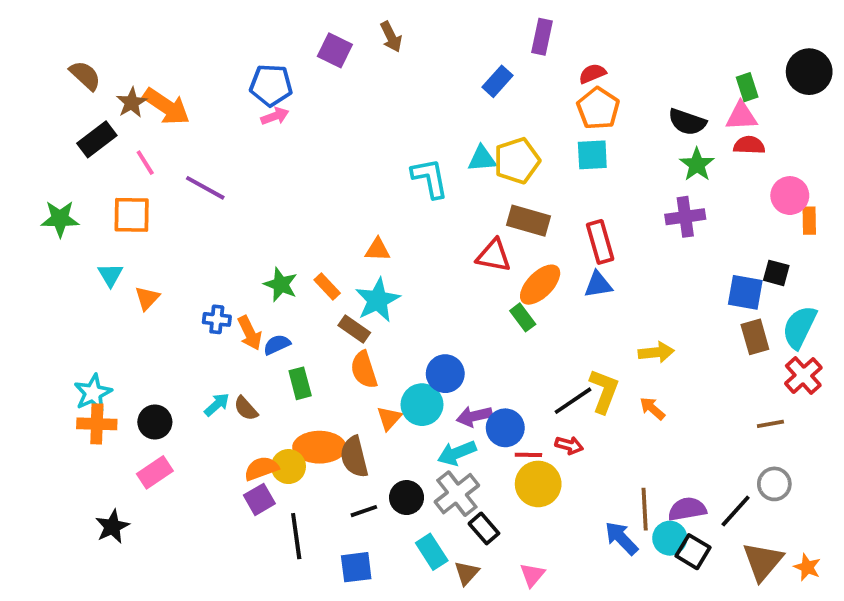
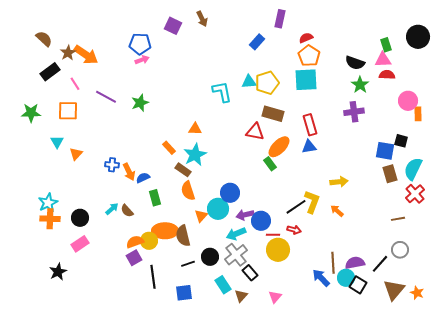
cyan square: (592, 155) -> (306, 80), size x1.4
green star: (281, 285) -> (140, 103), moved, turned 30

